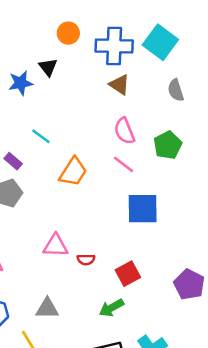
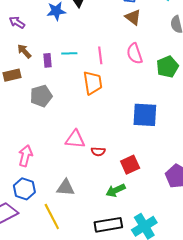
cyan line: (41, 136) -> (69, 53), turned -42
purple rectangle: (13, 161) -> (48, 60), moved, turned 40
pink line: (123, 164) -> (100, 55), moved, turned 42
orange trapezoid: (73, 172) -> (93, 83), turned -45

